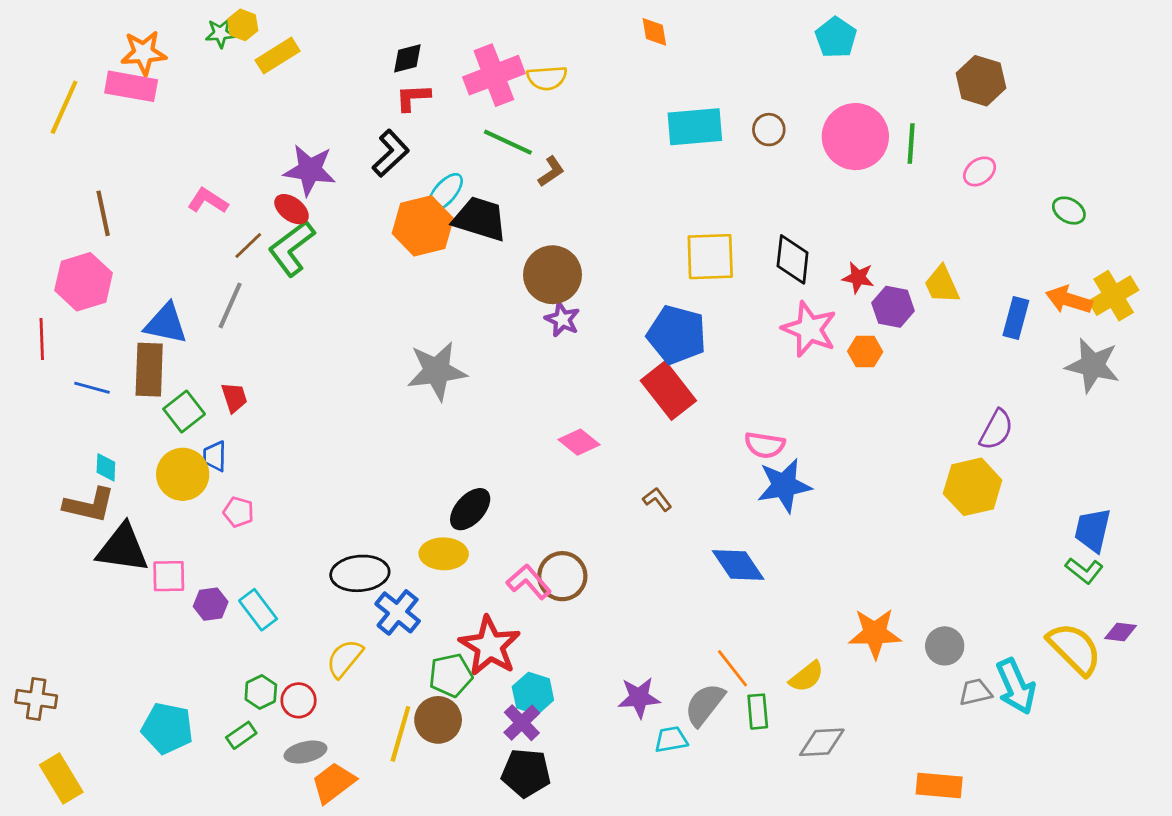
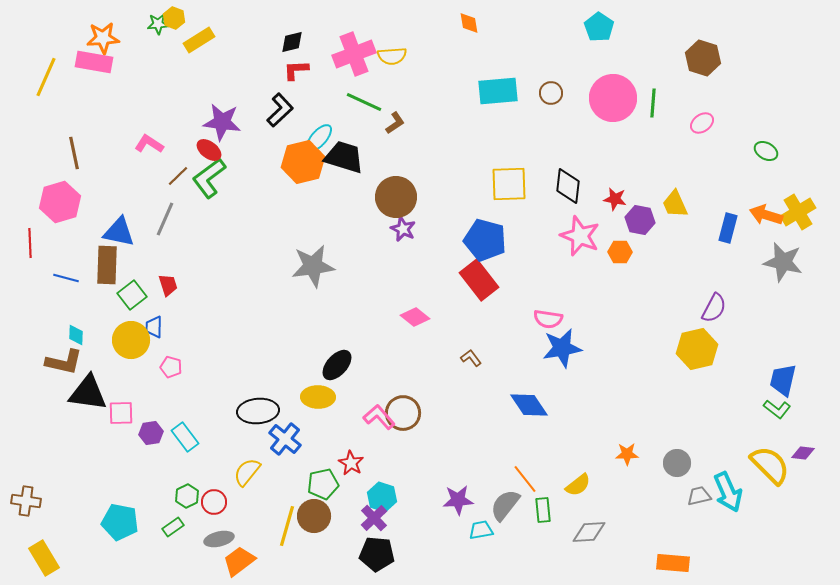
orange star: (875, 633) -> (627, 454), size x0.6
red star: (490, 646) -> (351, 463), size x0.6

